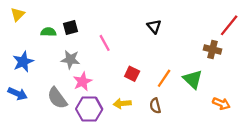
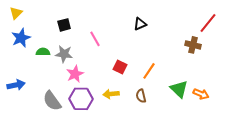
black triangle: (154, 26) -> (140, 24), turned 48
green semicircle: (48, 32) -> (43, 52), moved
blue star: (23, 62) -> (21, 38), moved
green triangle: (193, 79) -> (179, 89), moved
blue arrow: (18, 94) -> (16, 85), turned -36
gray semicircle: (57, 98) -> (52, 101), moved

